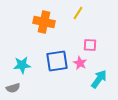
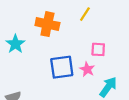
cyan star: (22, 65) -> (15, 44), moved, turned -30

